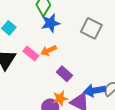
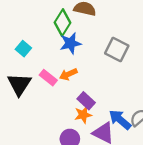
blue arrow: (95, 90) -> (120, 120), turned 50
orange star: (60, 98) -> (83, 115), moved

